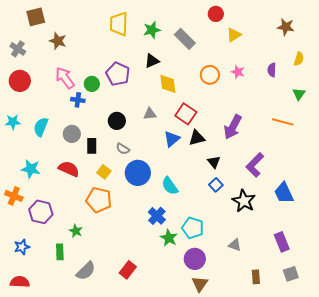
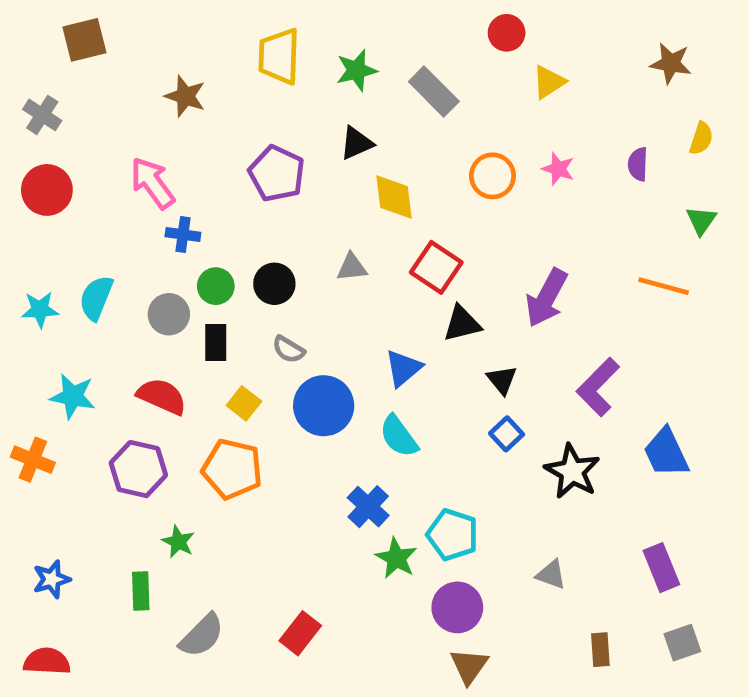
brown star: (58, 41) -> (185, 96), moved
green circle: (92, 84) -> (216, 286), moved
cyan star: (13, 122) -> (40, 310), moved
blue triangle: (172, 139) -> (403, 368), moved
purple hexagon: (41, 212) -> (138, 469), moved

